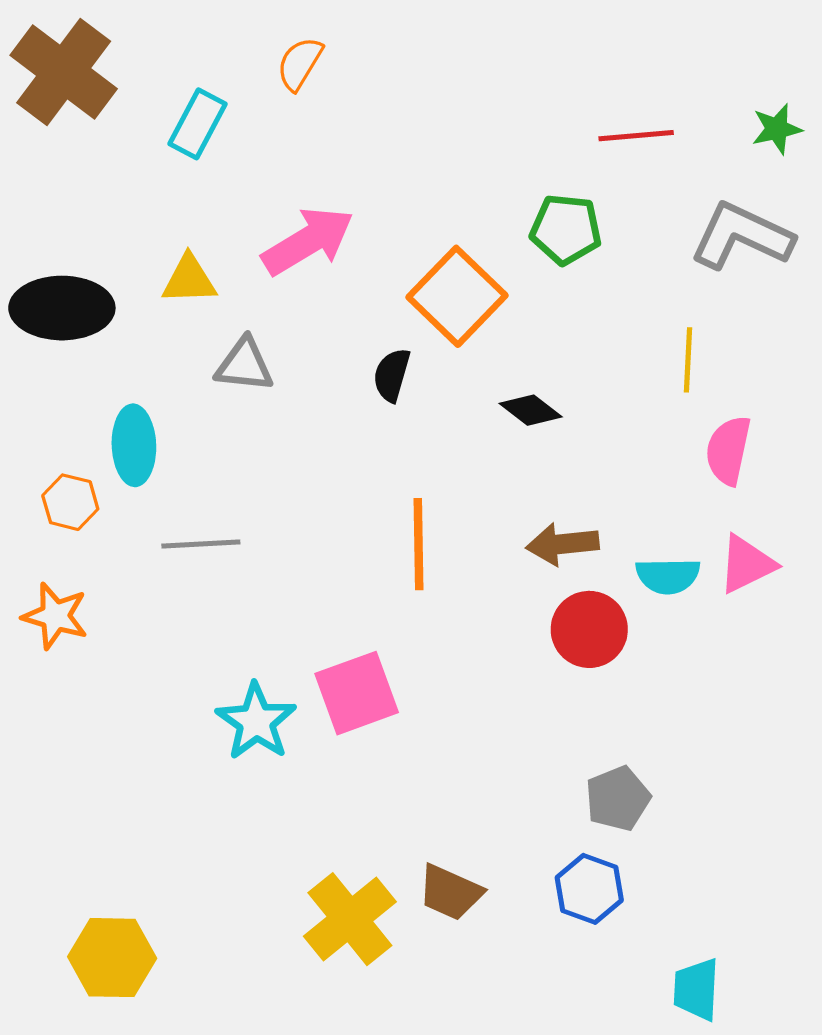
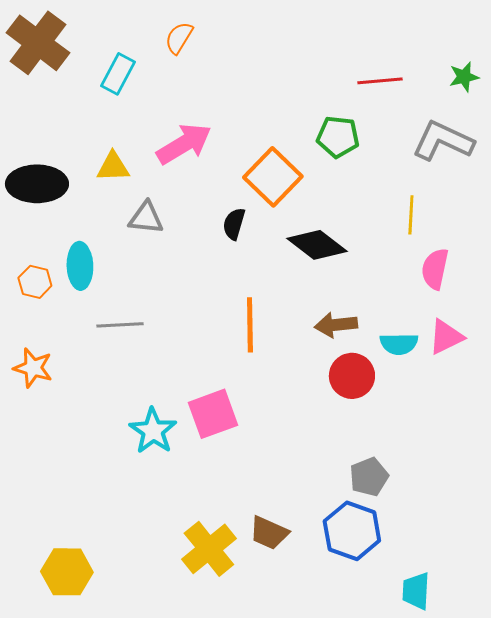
black diamond: (531, 410) -> (317, 245), size x1.6
orange hexagon: (70, 502) -> (35, 282), moved
blue hexagon: (589, 889) -> (352, 531), size x1.4

